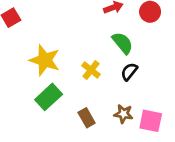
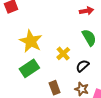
black semicircle: (129, 72) -> (82, 66), moved

